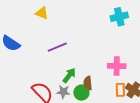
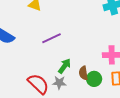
green circle: (81, 93) -> (94, 79), moved

